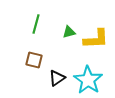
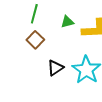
brown square: (34, 60) -> (35, 40), moved, turned 30

